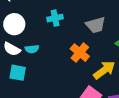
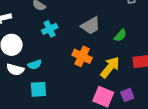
cyan square: (18, 73) -> (38, 89), moved

